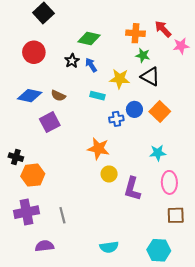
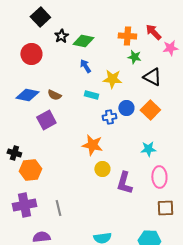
black star: (72, 61) -> (61, 36), moved
black triangle: (150, 77) -> (152, 77), moved

